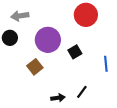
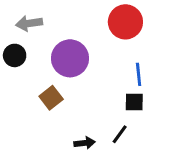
black square: (75, 52) -> (134, 102), moved, turned 32
blue line: (106, 64) -> (139, 74), moved

